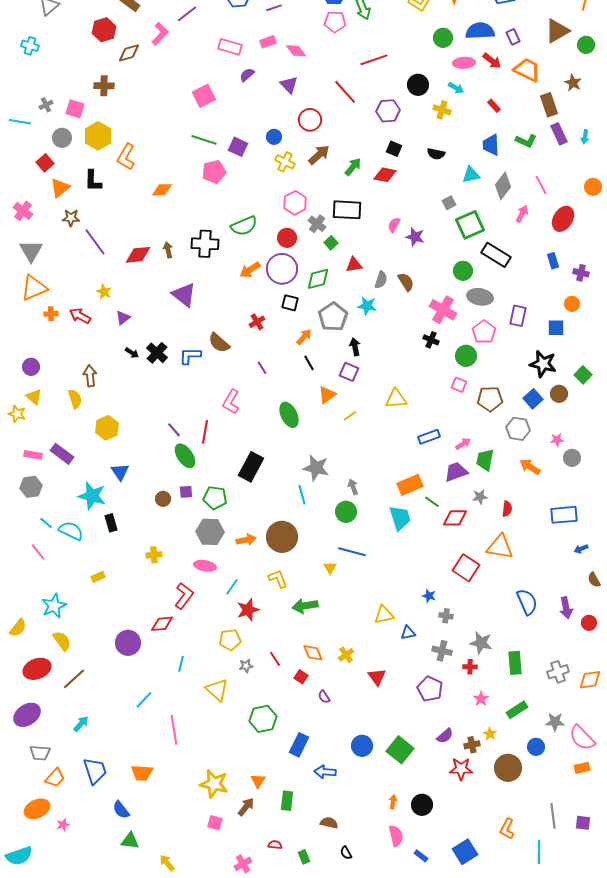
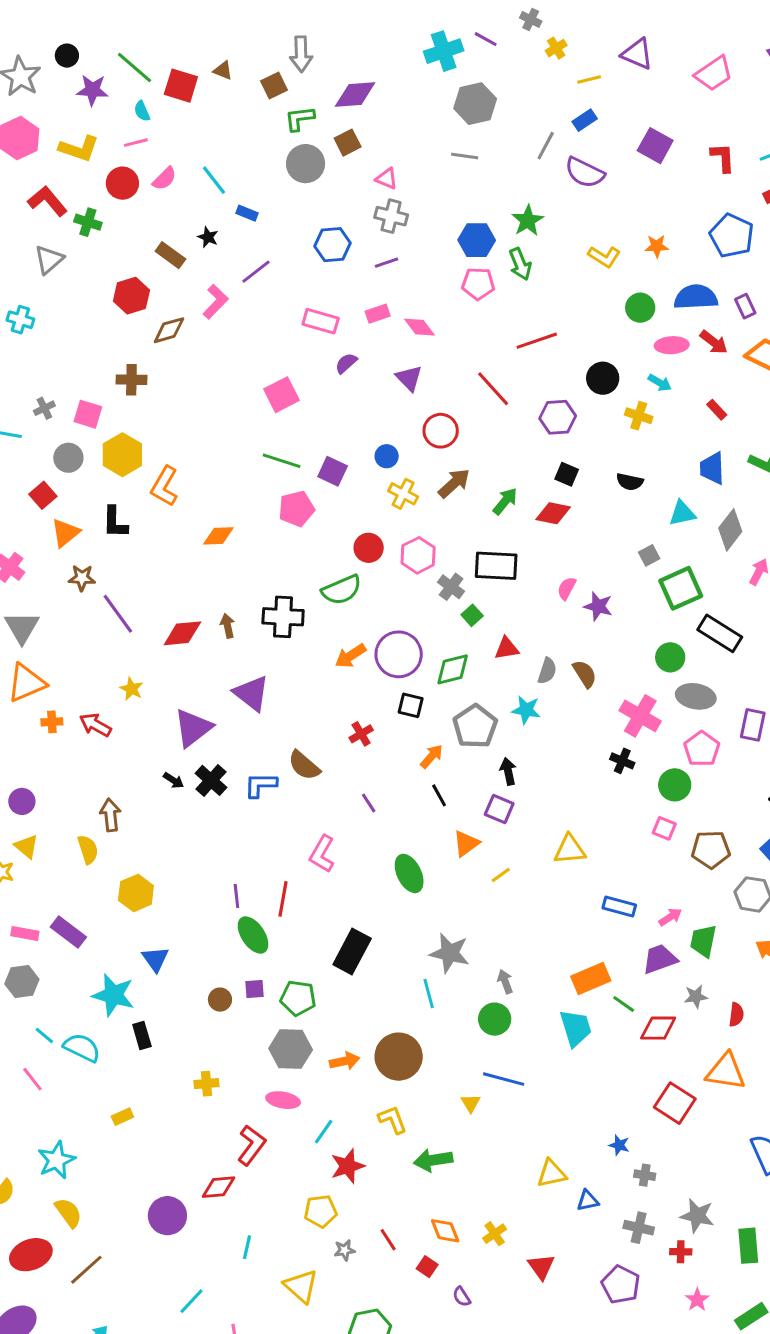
red circle: (287, 238) -> (369, 548), moved
purple triangle: (123, 318) -> (193, 728), moved, size x1.8
purple line: (174, 430) -> (236, 896), turned 35
blue rectangle: (429, 437) -> (619, 906), turned 35

